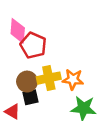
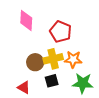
red pentagon: (33, 45) -> (61, 32), moved
black square: (31, 97) -> (52, 81), moved

